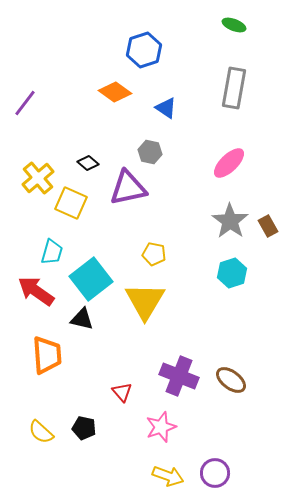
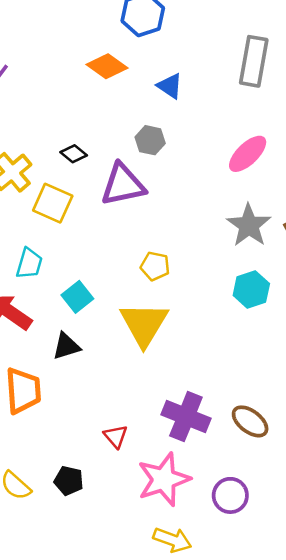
cyan square: (91, 279) -> (77, 297), size x0.6
black triangle: (82, 319) -> (66, 346), turned -30
pink star: (161, 427) -> (164, 479), size x1.4
purple circle: (215, 473) -> (230, 495), moved

